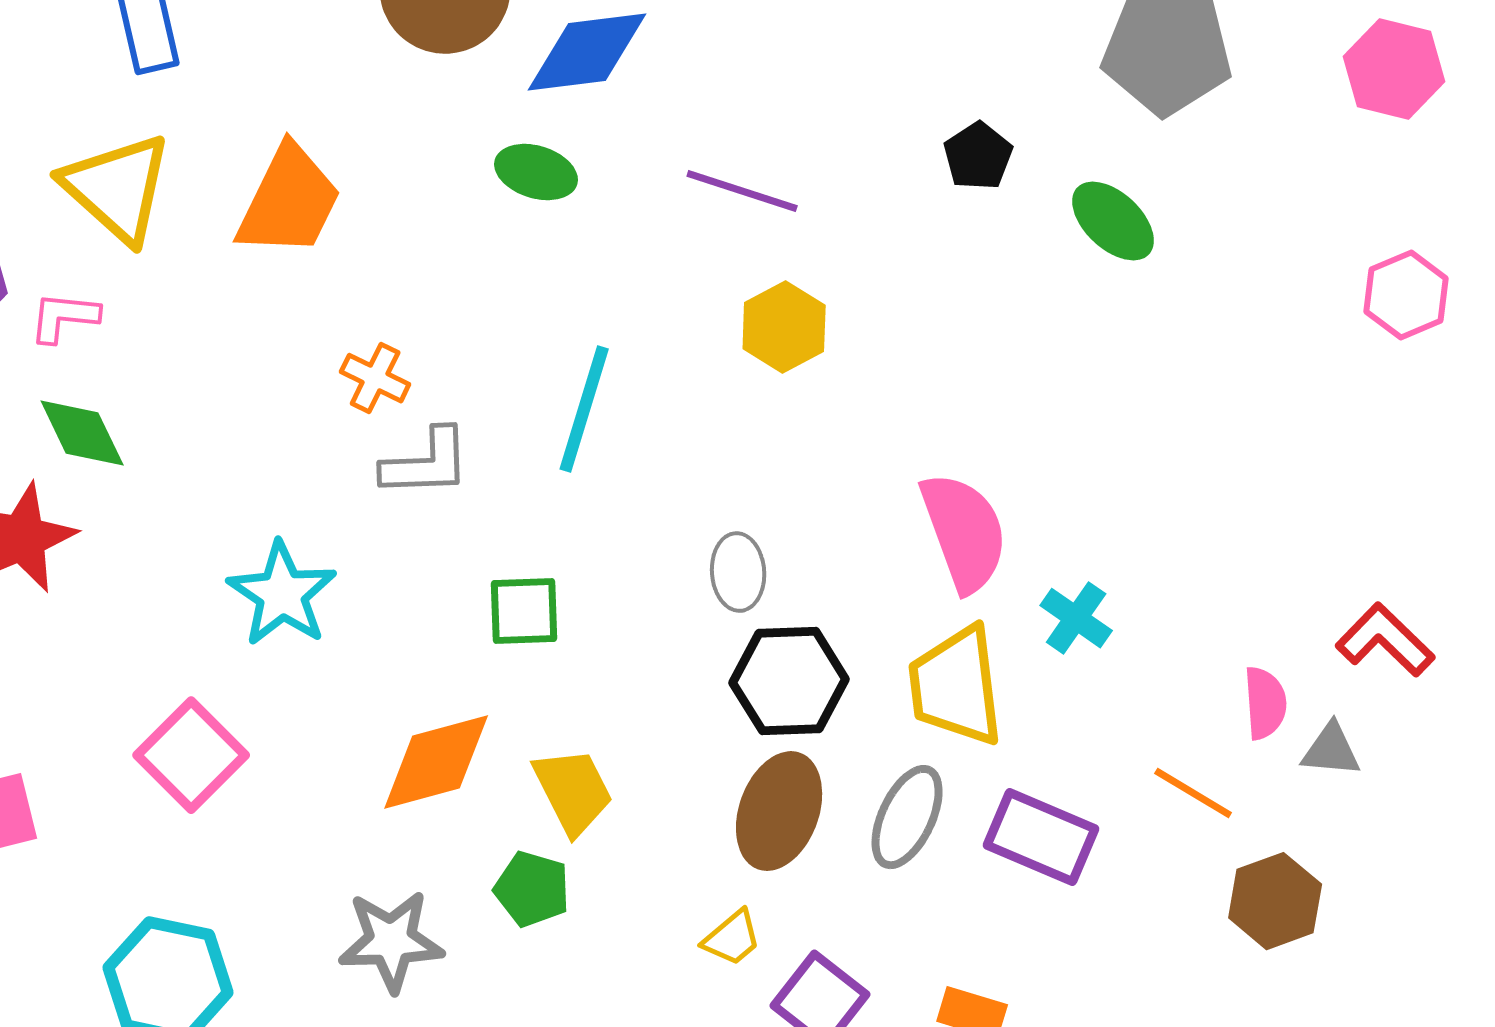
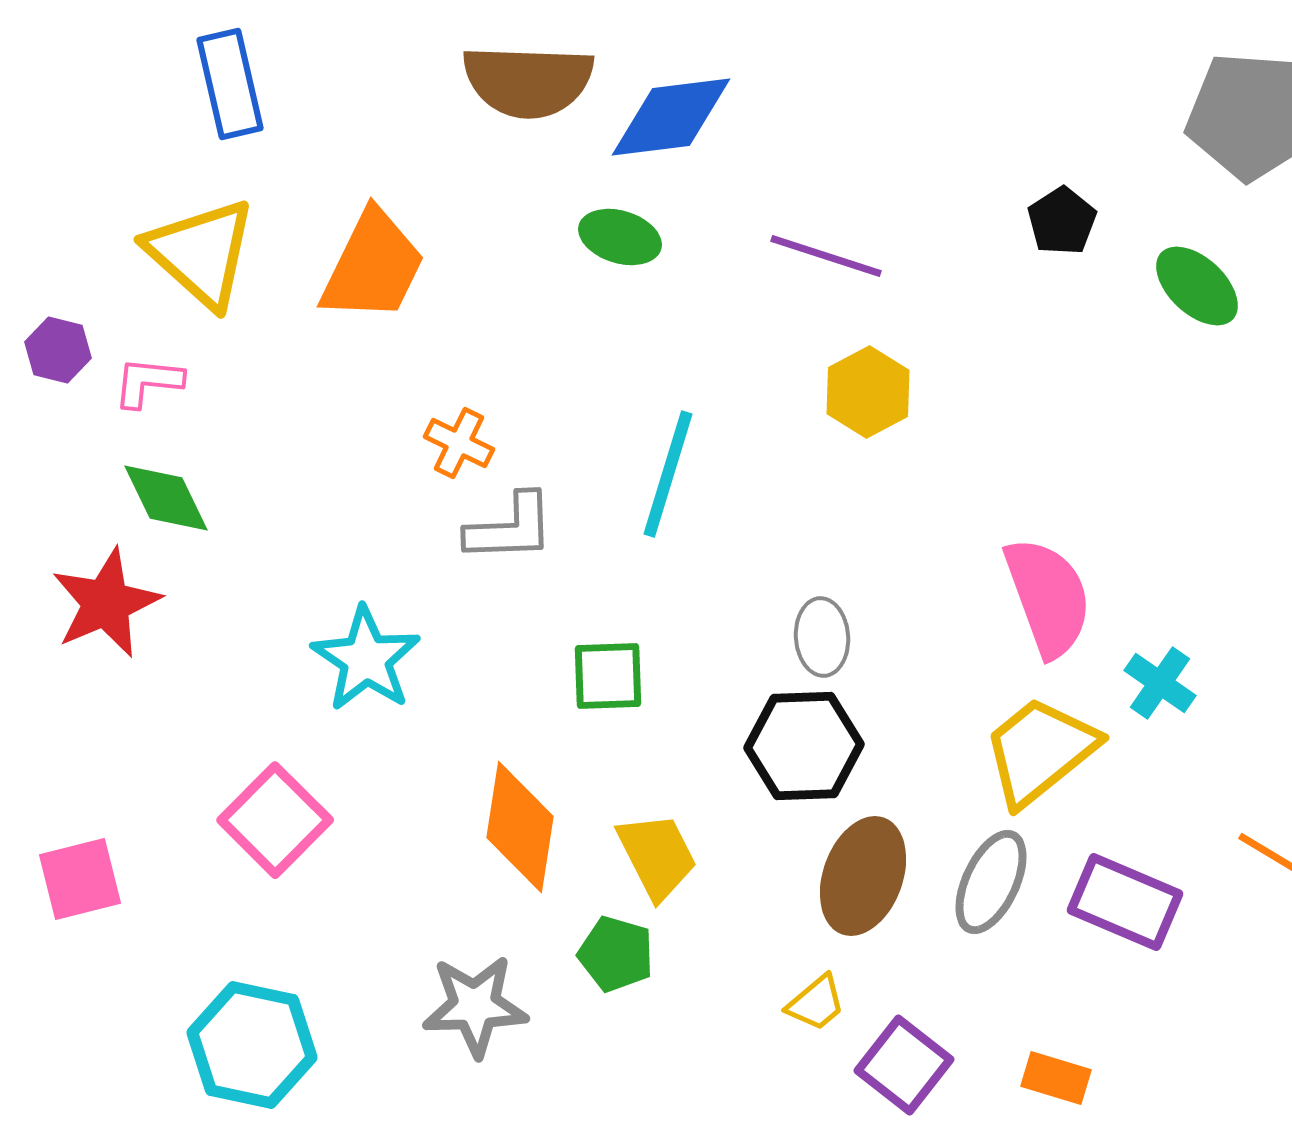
black hexagon: (789, 681) -> (804, 746), moved
yellow trapezoid: (956, 686) -> (1040, 751), turned 58
orange diamond: (436, 762) -> (520, 827), turned -66

